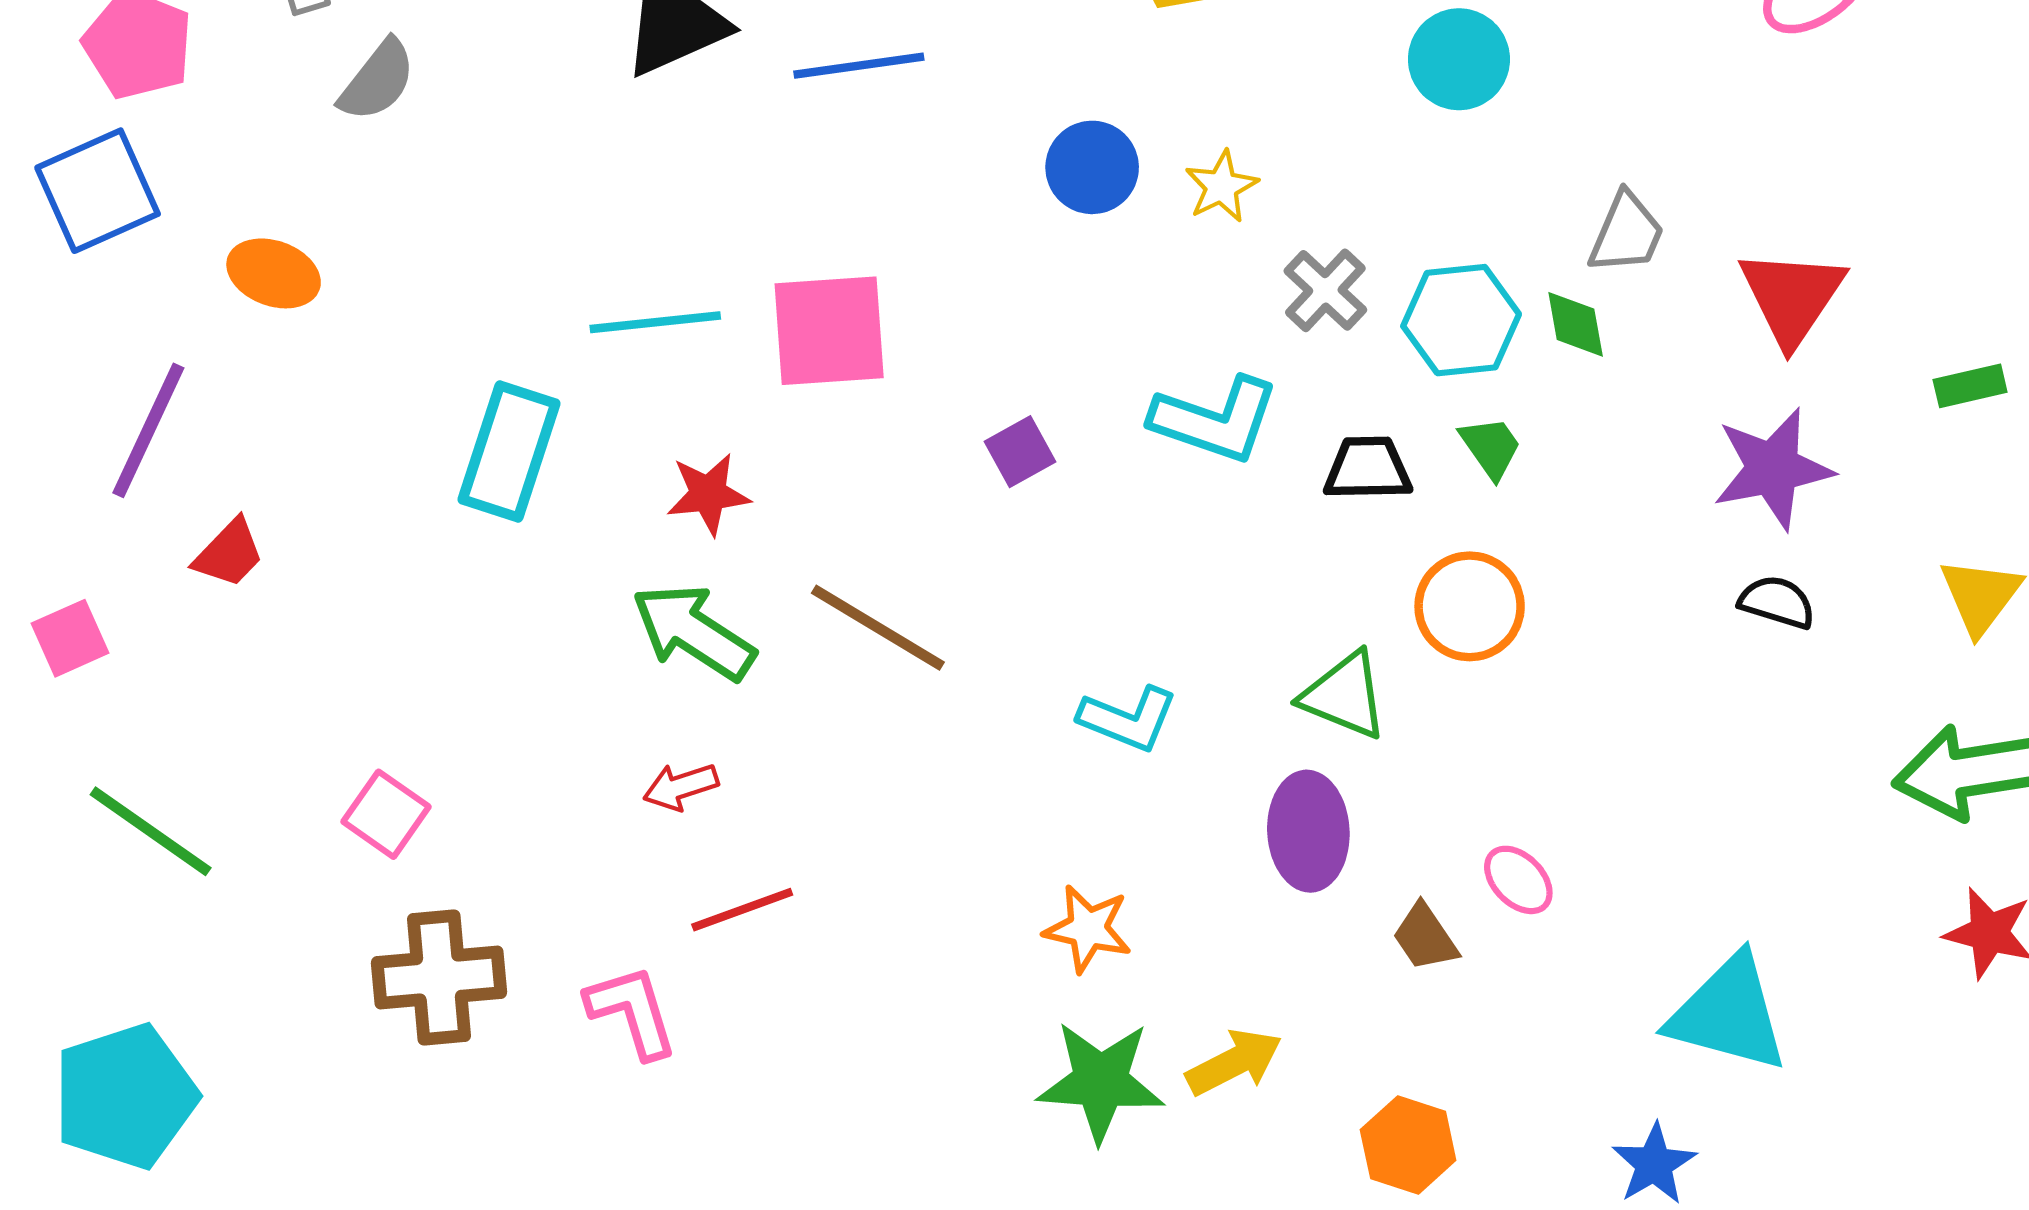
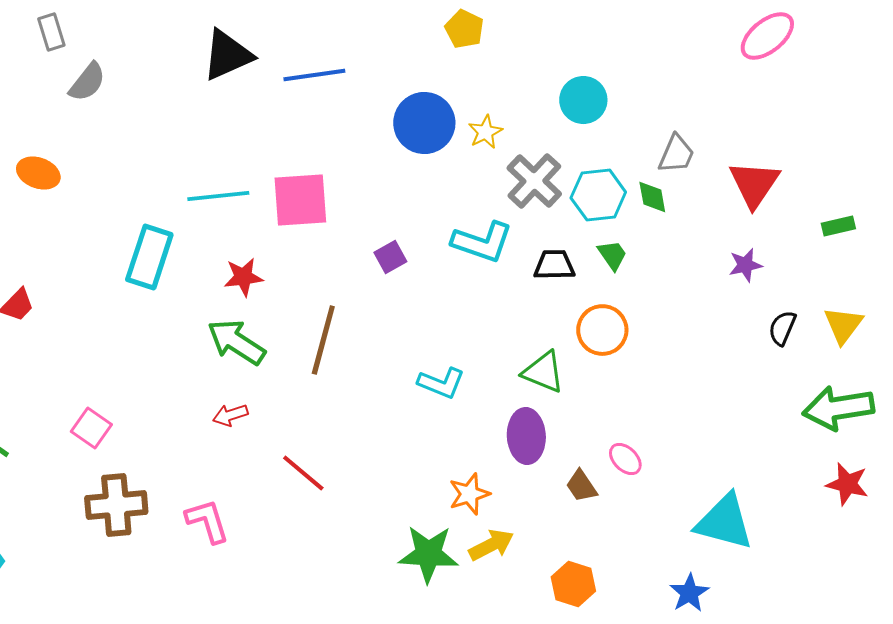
cyan circle: (1459, 59) -> (583, 100), moved
blue circle: (1092, 167) -> (424, 123), size x1.4
gray cross: (1325, 290) -> (534, 181), size x1.4
purple star: (1773, 469) -> (745, 265), size x0.6
black semicircle: (1777, 602) -> (782, 328), moved, turned -84
brown line: (878, 628) -> (323, 340), turned 74
red line: (742, 910) -> (303, 473), moved, turned 60
orange star: (1088, 929) -> (469, 494), moved, turned -30

